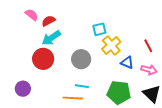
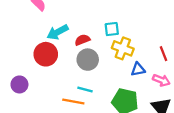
red semicircle: (48, 21) -> (82, 40), moved
yellow cross: (111, 45) -> (123, 48), turned -36
blue triangle: (127, 63) -> (138, 69), turned -40

